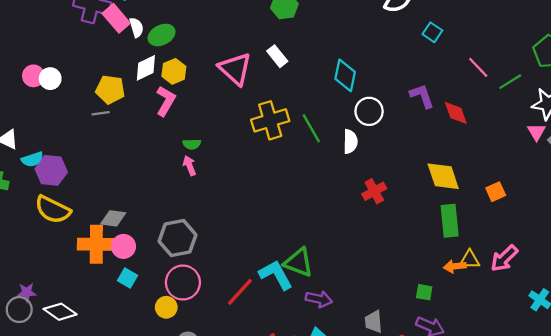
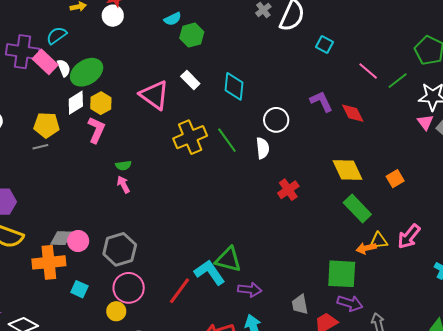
green ellipse: (162, 35) -> (87, 72), size x1.4
cyan diamond: (345, 75) -> (234, 86), moved
green rectangle: (450, 221) -> (357, 209), turned -32
pink circle: (123, 246) -> (78, 241), moved
green square: (424, 292) -> (342, 274), size x2.0

